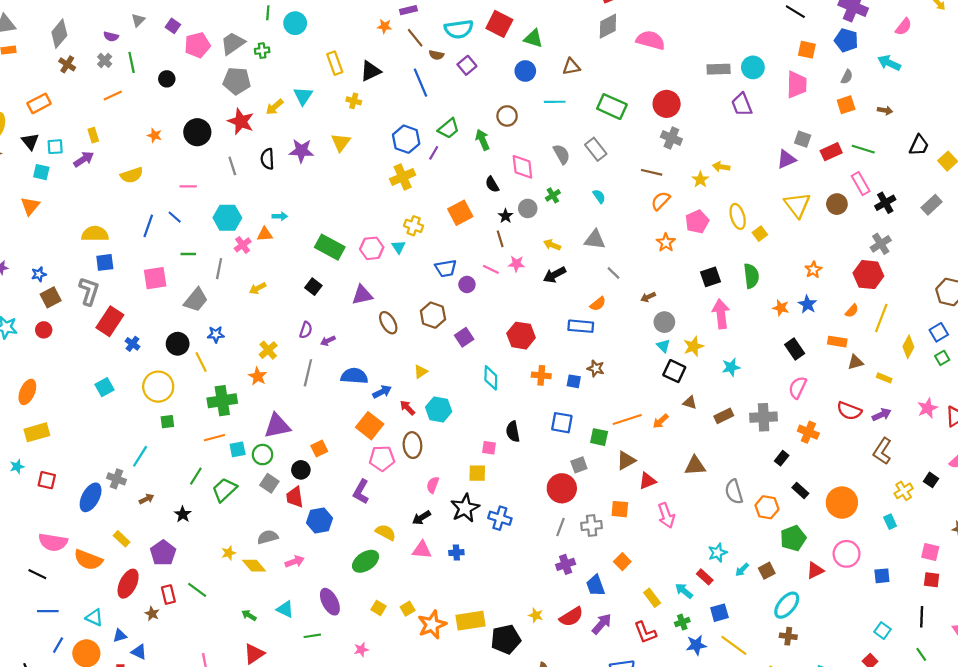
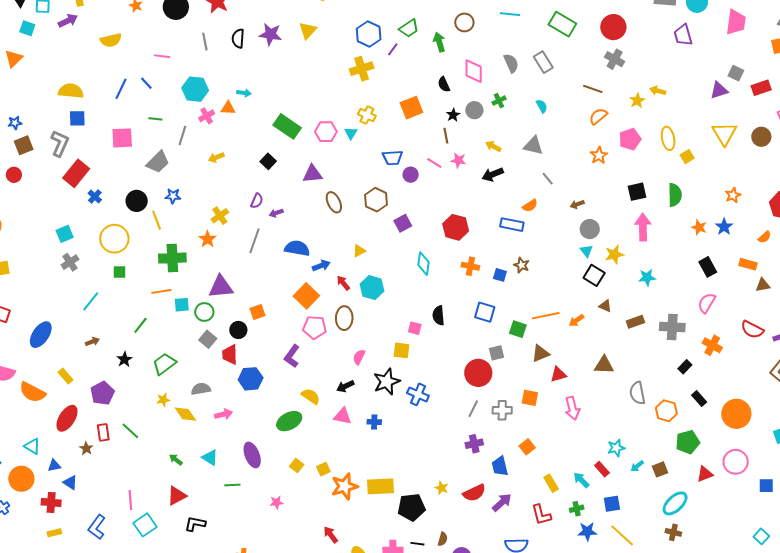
gray cross: (117, 479) -> (70, 262), moved, turned 30
green trapezoid: (224, 490) -> (164, 364), moved

